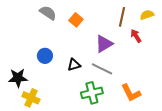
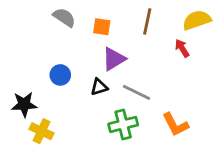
yellow semicircle: (147, 15) -> (197, 20), size x1.5
brown line: (122, 17) -> (147, 21), moved
orange square: (76, 20) -> (102, 27), turned -32
purple triangle: (104, 44) -> (114, 59), moved

